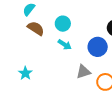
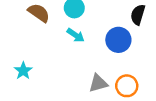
gray triangle: (83, 72) -> (98, 83), moved

